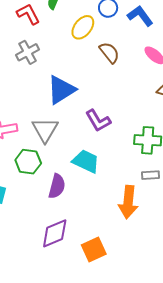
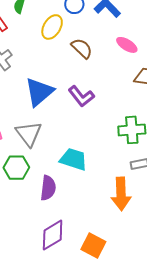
purple L-shape: (98, 121) -> (81, 96), moved
orange square: (94, 249) -> (93, 246), turned -30

